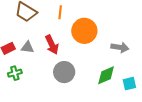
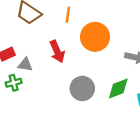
gray triangle: (27, 47) -> (25, 65), moved
gray circle: (64, 72) -> (82, 88), moved

